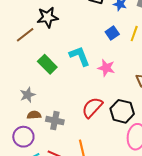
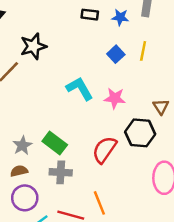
green rectangle: (47, 64) -> (55, 143), moved
black hexagon: (122, 111) -> (140, 133), moved
brown semicircle: (34, 115) -> (19, 171), moved

